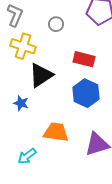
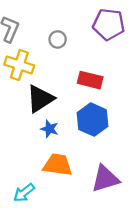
blue star: (21, 103) -> (49, 129), moved

